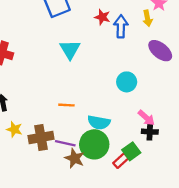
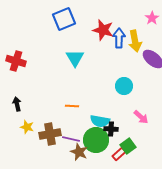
red star: (102, 17) -> (103, 30), size x1.5
yellow arrow: (147, 18) -> (135, 41), moved, size x1.5
black cross: (150, 132) -> (111, 129), moved

